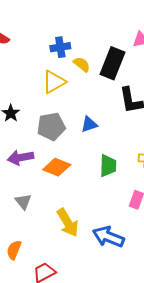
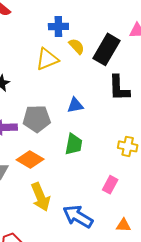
gray pentagon: (51, 126) -> (37, 119), moved
green trapezoid: (108, 166) -> (74, 144), moved
orange diamond: (57, 167) -> (30, 159), moved

